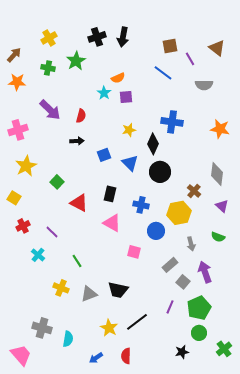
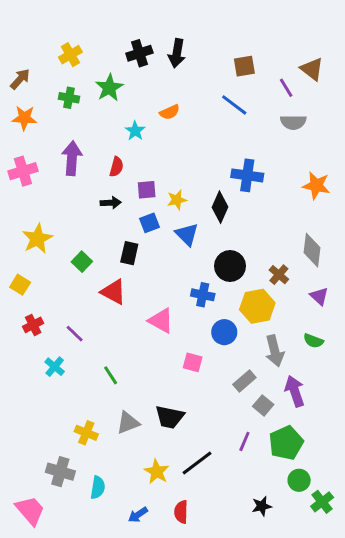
purple line: (190, 59) -> (286, 88), moved
cyan star: (104, 93) -> (135, 131), moved
purple square: (126, 97) -> (147, 190), moved
purple arrow: (50, 110) -> (72, 158), turned -130
pink cross: (18, 130) -> (23, 171), moved
yellow star: (129, 130) -> (177, 200), moved
black circle: (160, 172) -> (230, 266), moved
black rectangle: (110, 194) -> (129, 253), moved
gray arrow: (191, 244) -> (275, 351), size x1.5
yellow cross: (61, 288) -> (86, 433), moved
green circle: (199, 333) -> (299, 480), moved

